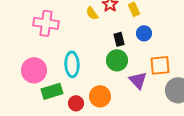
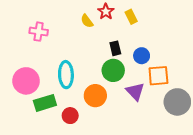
pink cross: (46, 23) -> (39, 32), size x0.7
blue circle: (144, 33) -> (142, 56), moved
orange circle: (100, 96) -> (95, 96), moved

